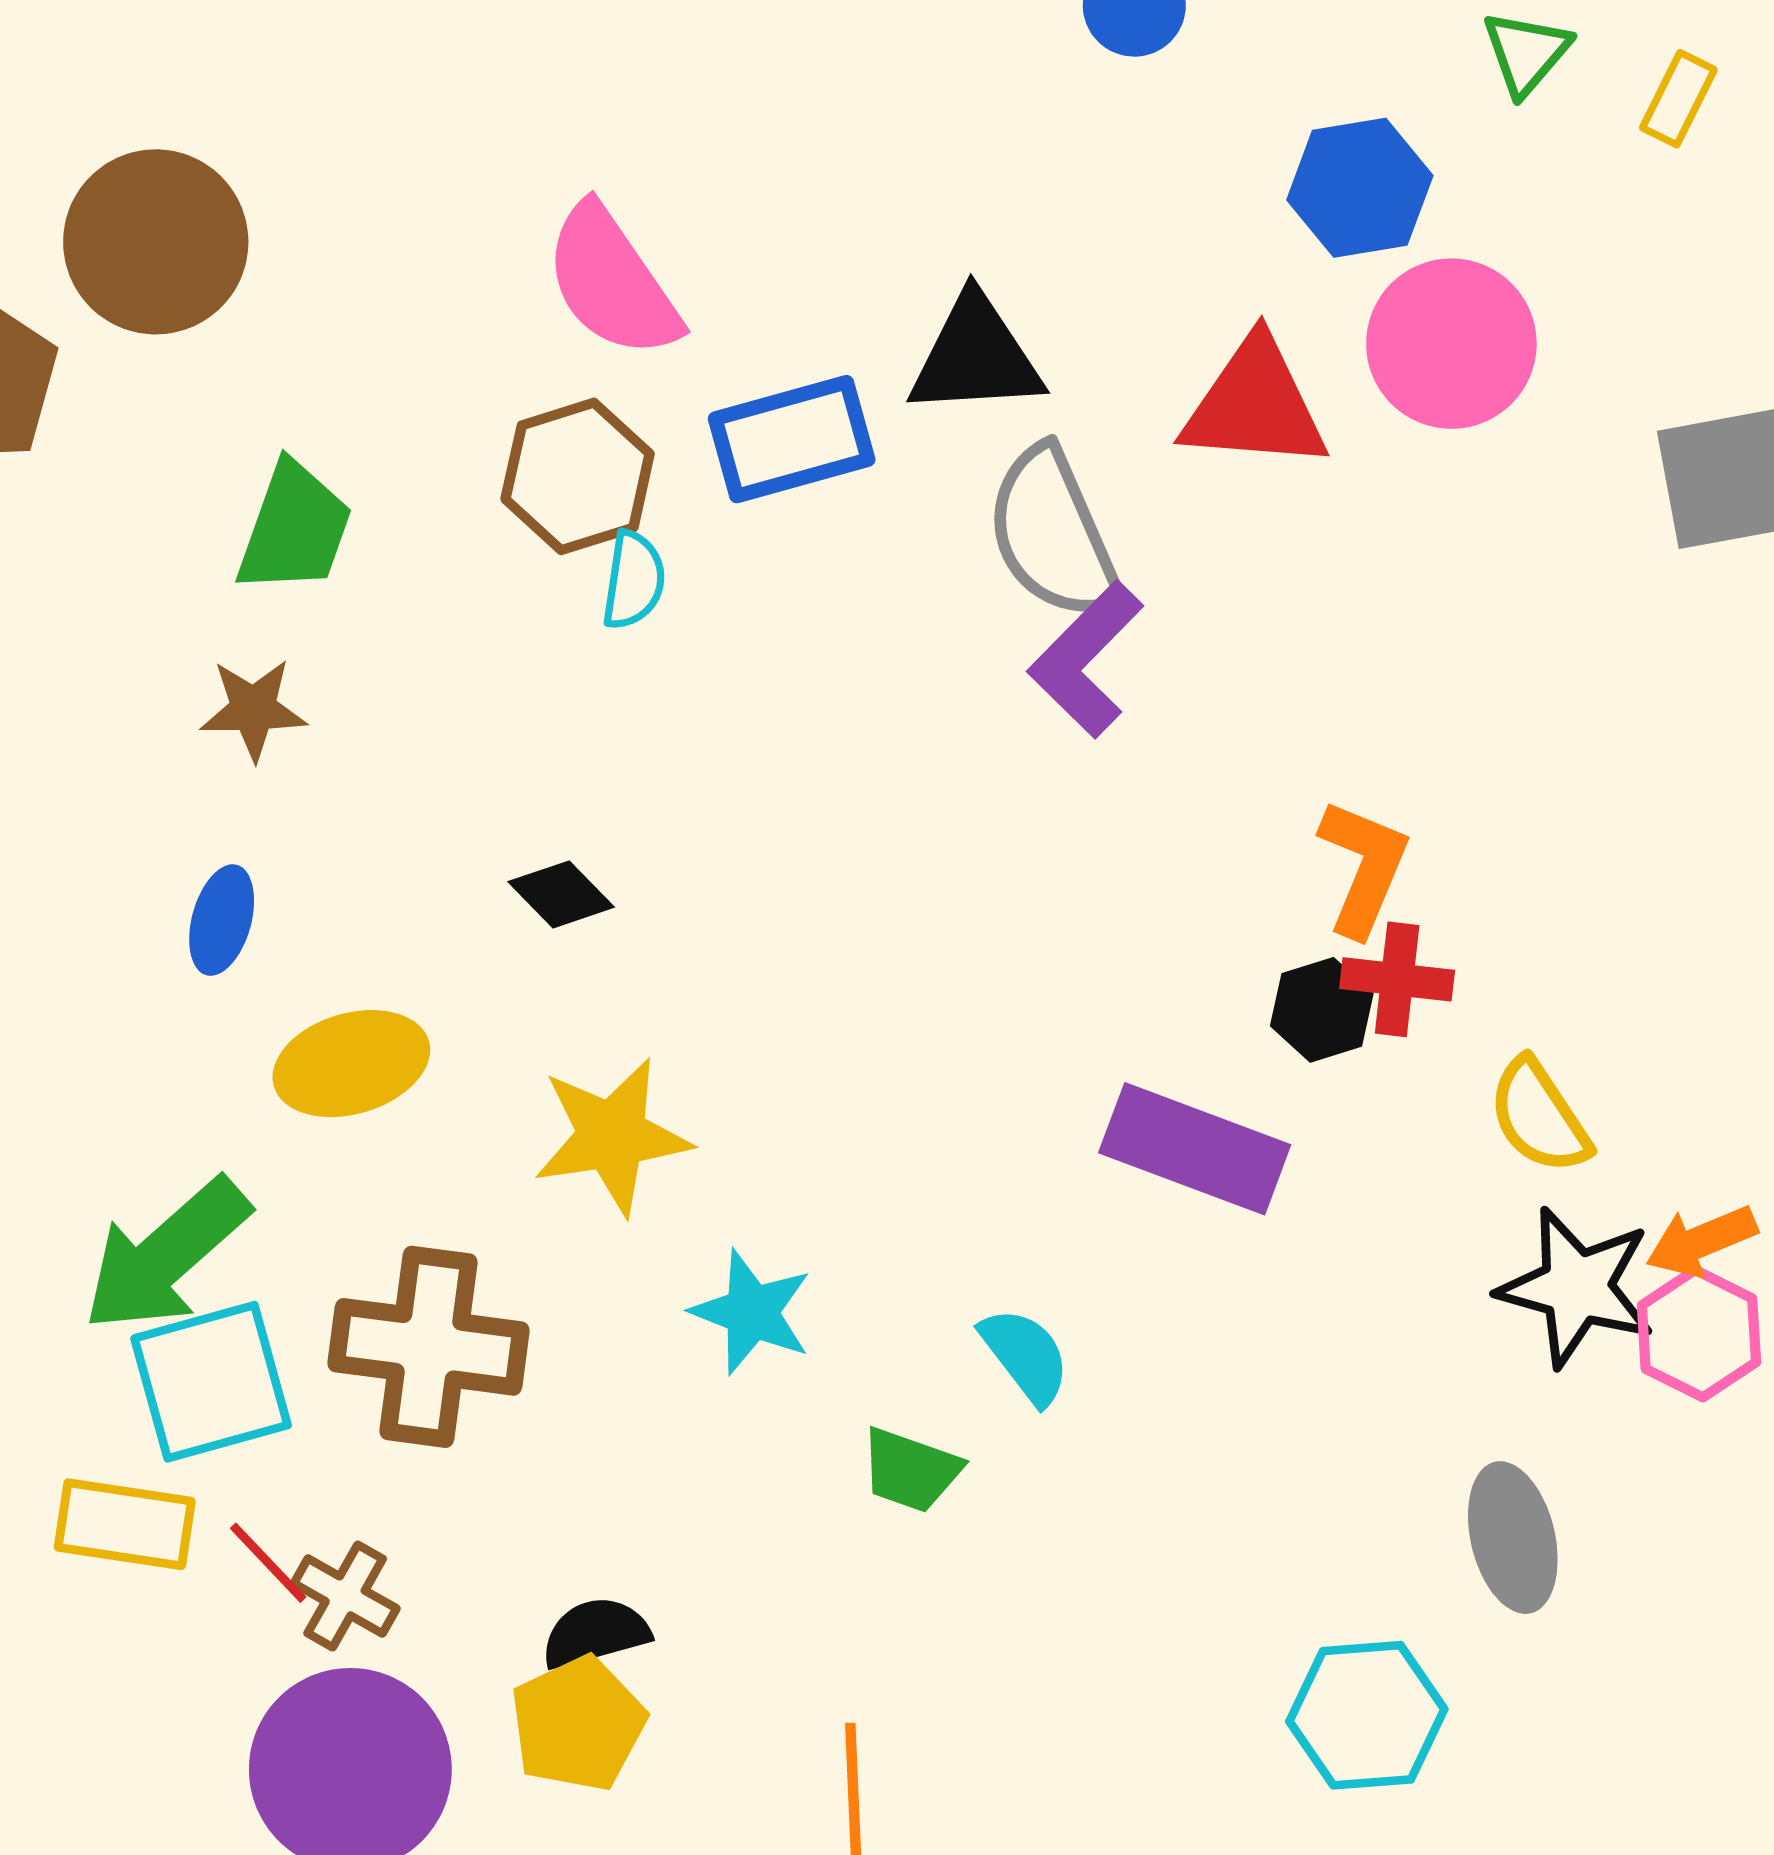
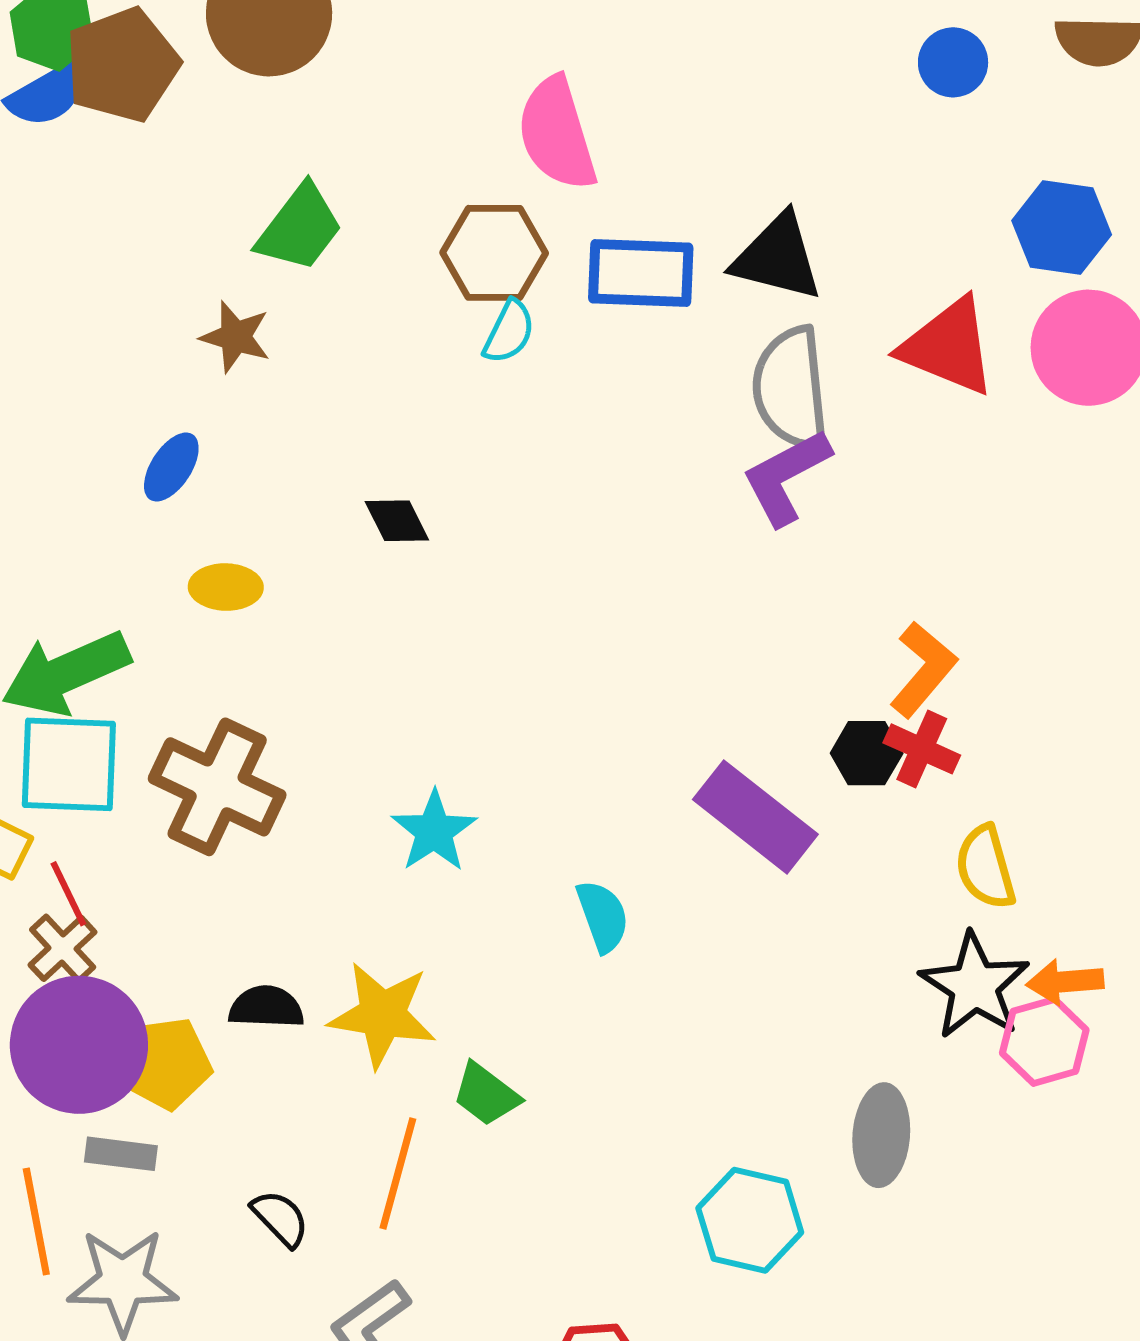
yellow ellipse: (351, 1064) -> (226, 587), size x0.7
yellow star: (612, 1136) -> (382, 1015), moved
green trapezoid: (911, 1470) -> (486, 1094), moved
brown cross: (345, 1596) -> (63, 948), moved
yellow pentagon: (578, 1724) -> (165, 1063), moved

